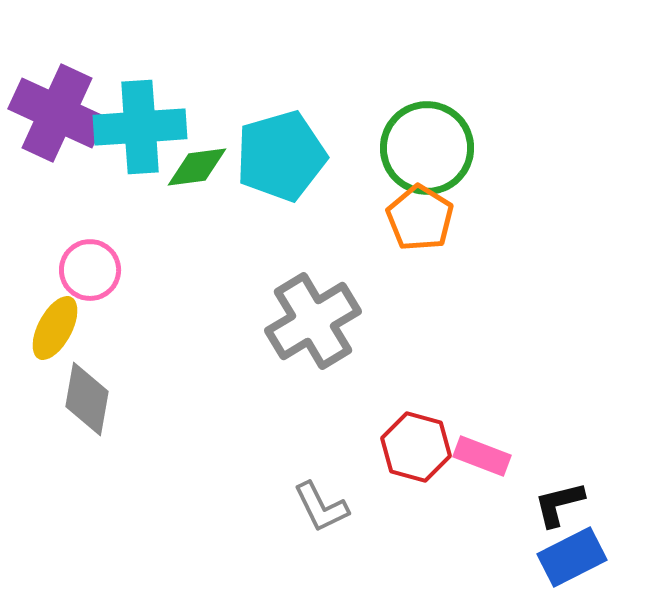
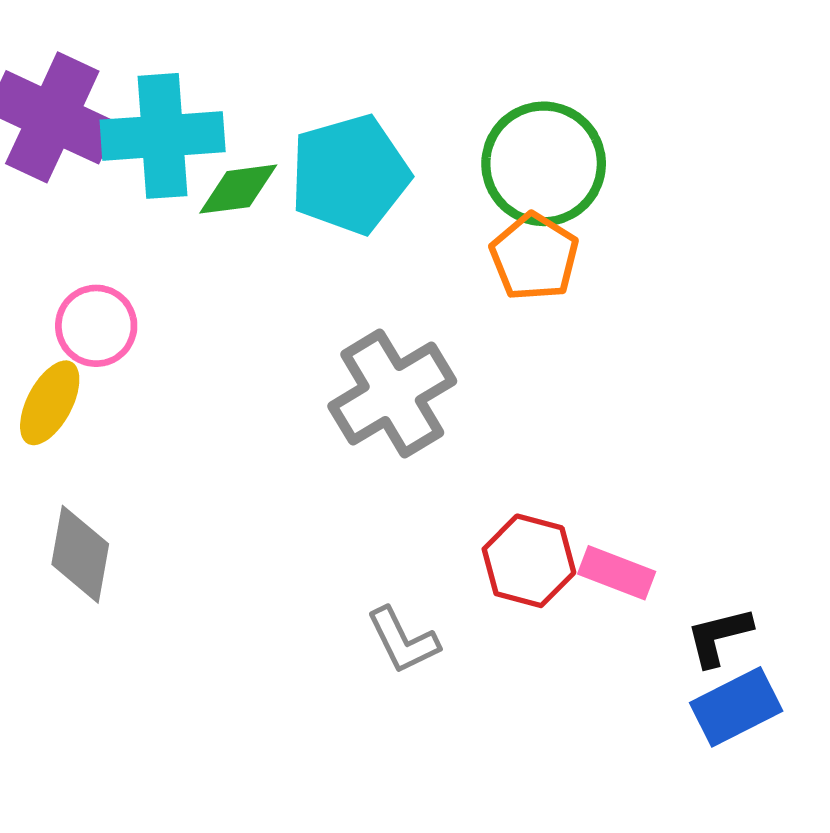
gray diamond: (87, 399) -> (80, 554), moved

